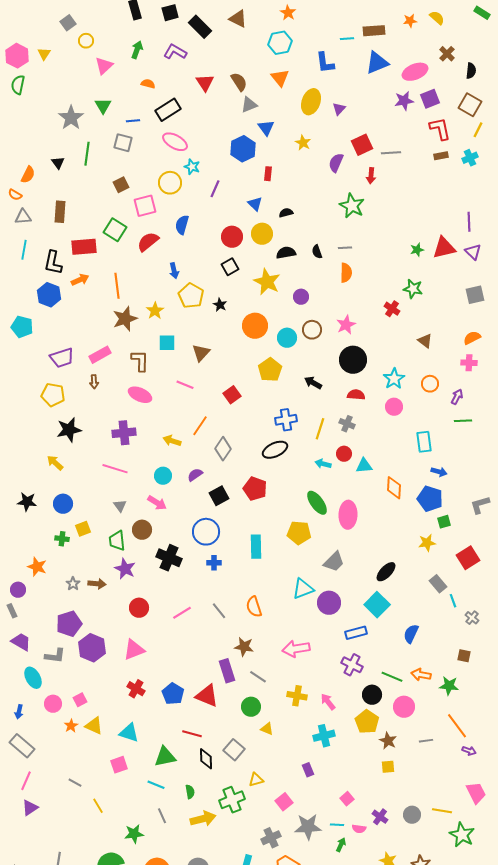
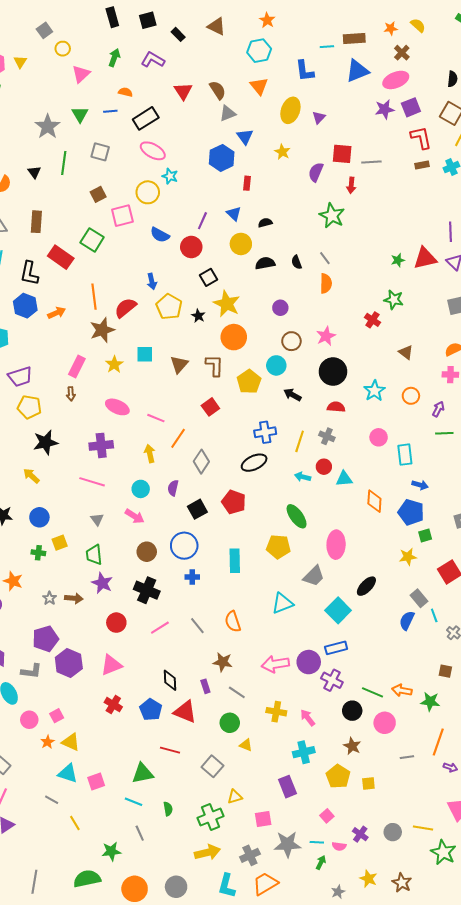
black rectangle: (200, 27) -> (178, 34), size x0.6
brown cross: (447, 54) -> (402, 53), moved
blue line: (133, 121) -> (110, 111), moved
red square: (362, 145) -> (342, 154), turned 30
purple line: (215, 189) -> (202, 221), moved
blue semicircle: (182, 225) -> (160, 235), turned -78
red circle: (232, 237) -> (191, 247), moved
red semicircle: (148, 242) -> (125, 308), moved
red rectangle: (84, 247) -> (61, 257), turned 40
gray line: (345, 248) -> (325, 258), turned 56
orange arrow: (80, 280) -> (57, 313), moved
yellow star: (267, 282) -> (227, 304), moved
yellow star: (155, 311) -> (114, 364), moved
cyan circle: (287, 338) -> (276, 365), moved
pink rectangle: (100, 355) -> (77, 366), turned -35
purple trapezoid: (62, 358) -> (20, 377), moved
brown L-shape: (140, 361) -> (215, 365), moved
pink line: (185, 385) -> (156, 418), moved
pink circle: (394, 407) -> (379, 437), moved
yellow arrow: (172, 441) -> (150, 454), turned 60
purple semicircle: (195, 475) -> (173, 488), turned -42
pink ellipse: (348, 515) -> (336, 545), moved
brown circle: (142, 530) -> (147, 552), moved
black cross: (169, 558) -> (147, 590), moved
purple circle: (329, 603) -> (309, 662), moved
cyan square: (377, 605) -> (338, 610), moved
blue semicircle: (411, 634) -> (407, 621), moved
purple rectangle: (227, 671) -> (205, 686), size x0.6
yellow pentagon: (367, 722) -> (338, 776), moved
orange line: (457, 726) -> (438, 742), turned 56
cyan triangle: (129, 733) -> (68, 773), moved
brown star: (388, 741) -> (352, 746), moved
black diamond: (206, 759) -> (170, 680), moved
purple rectangle: (308, 770) -> (287, 787), size x1.5
pink square: (284, 802) -> (263, 819), turned 30
yellow arrow: (203, 819) -> (207, 852), moved

